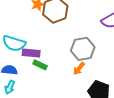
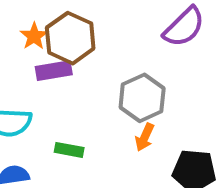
purple rectangle: (31, 53) -> (54, 71), moved

